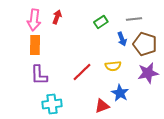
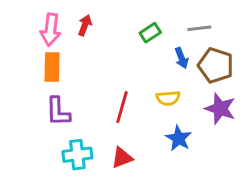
red line: (82, 72) -> (122, 107), turned -30
purple star: (148, 73) -> (220, 109), turned 30
red triangle: (102, 106) -> (122, 158), moved

